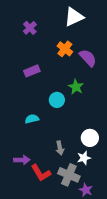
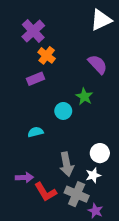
white triangle: (74, 17) -> (101, 20), moved
purple cross: (30, 28) -> (33, 31), size x1.5
orange cross: (65, 49) -> (47, 55), moved
gray arrow: (60, 148) -> (67, 164), size x1.5

